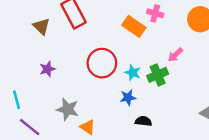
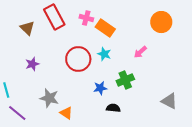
pink cross: (155, 13) -> (86, 18), moved
cyan star: (133, 73) -> (104, 54), moved
green cross: (158, 75) -> (125, 80), moved

